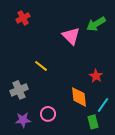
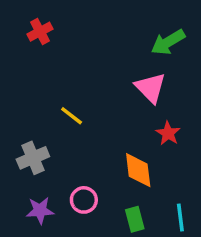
pink triangle: (71, 36) -> (150, 88), moved
cyan line: (103, 105) -> (180, 217), moved, turned -42
green rectangle: (93, 122) -> (135, 219), moved

